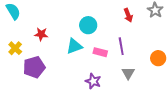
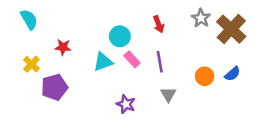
red arrow: (128, 15) -> (159, 24), moved
pink rectangle: (100, 52) -> (132, 59), moved, turned 32

